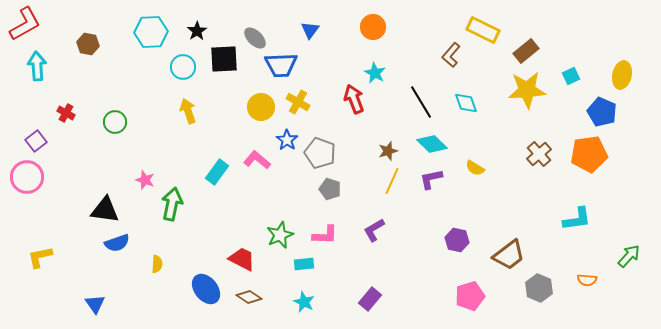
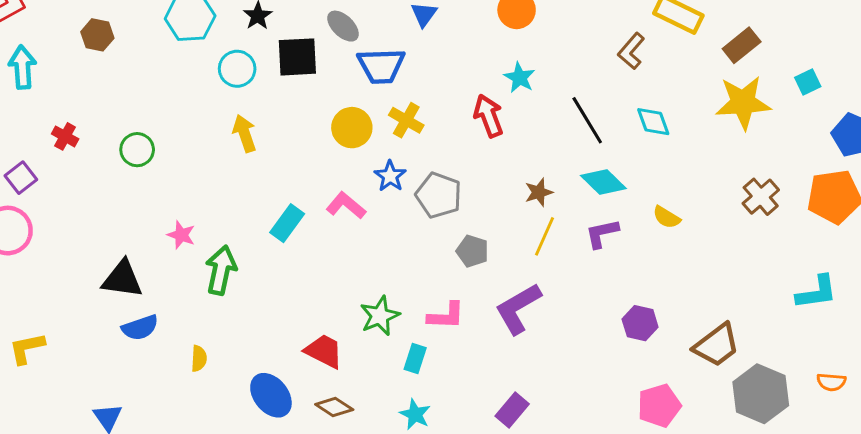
gray pentagon: (330, 189) -> (472, 251), moved
purple L-shape: (374, 230) -> (518, 308), size x1.5
cyan rectangle: (304, 264) -> (415, 358), turned -66
gray hexagon: (539, 288) -> (761, 394), size x1.4

